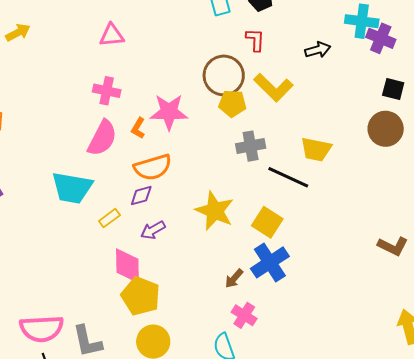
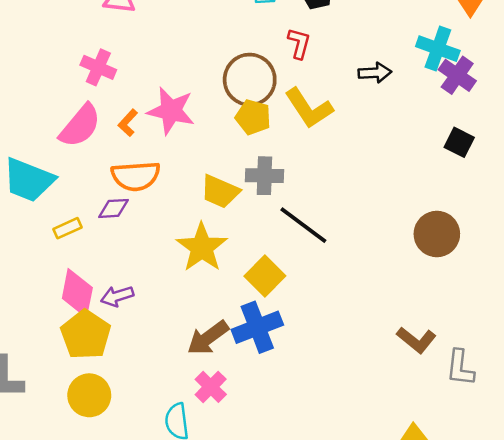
brown circle: (386, 129) -> (437, 234), moved
yellow trapezoid: (316, 149) -> (220, 192), moved
purple arrow: (153, 230) -> (117, 296), moved
brown arrow: (234, 279) -> (208, 338), size x1.6

